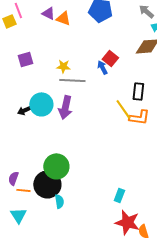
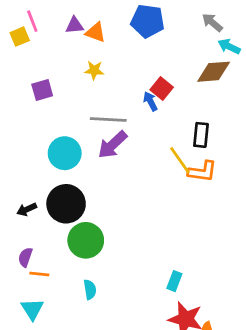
purple triangle: (48, 13) -> (74, 25), turned -32
yellow star: (63, 66) -> (94, 70), moved
purple arrow: (65, 107) -> (112, 145), moved, turned 35
black arrow: (24, 110) -> (27, 209), moved
black circle: (47, 184) -> (66, 204), moved

